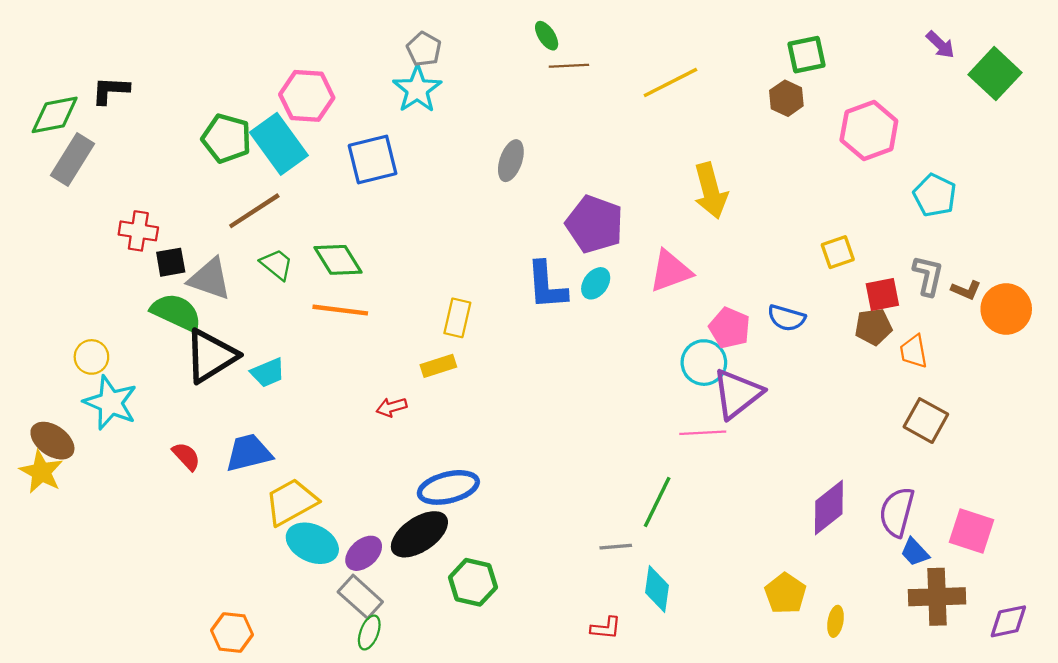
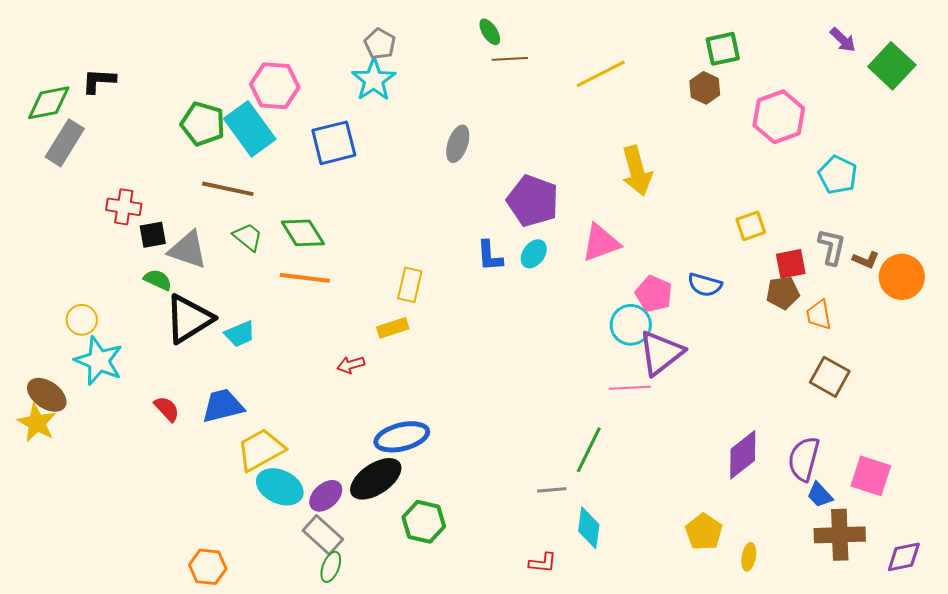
brown line: (254, 211) -> (228, 189), turned 45
blue L-shape: (547, 286) -> (490, 256), size x0.7
green semicircle: (176, 312) -> (158, 280), size x0.6

